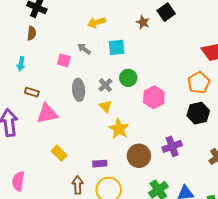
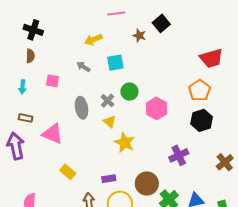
pink square: (64, 60) -> (52, 81), moved
brown rectangle: (32, 92) -> (26, 118), moved
pink triangle: (47, 114) -> (53, 134), turned 40
brown circle: (139, 156) -> (147, 183), moved

